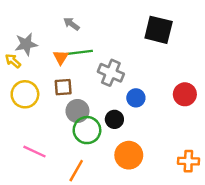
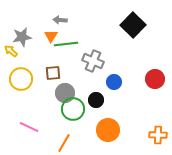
gray arrow: (71, 24) -> (60, 20), turned -32
black square: (159, 30) -> (133, 25), turned 30
orange triangle: (61, 57) -> (51, 36), moved

